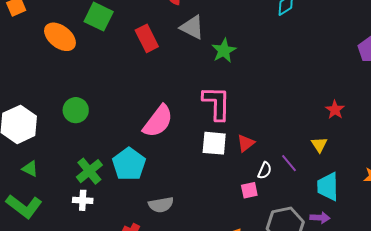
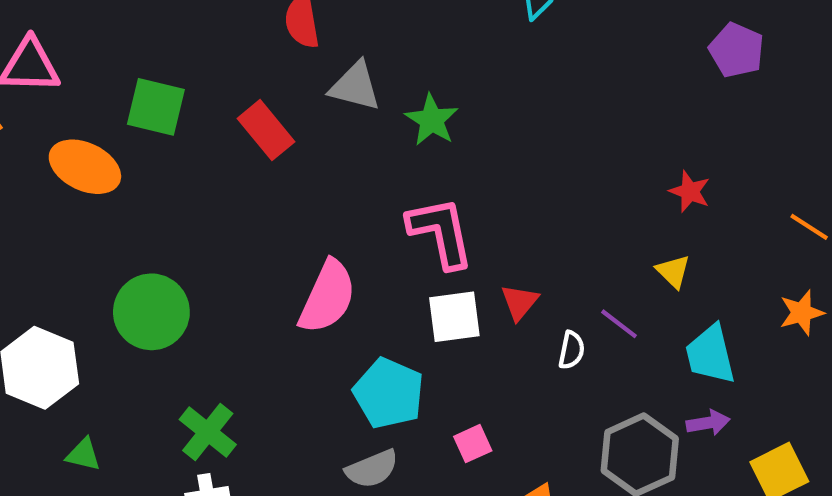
green circle: (76, 110) -> (151, 312), size x1.4
cyan pentagon: (129, 164) -> (389, 393), moved
pink square: (249, 190) -> (473, 444), moved

